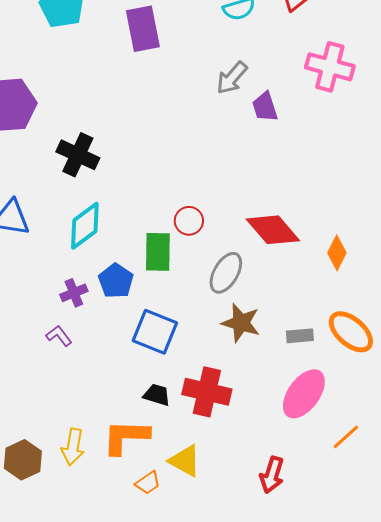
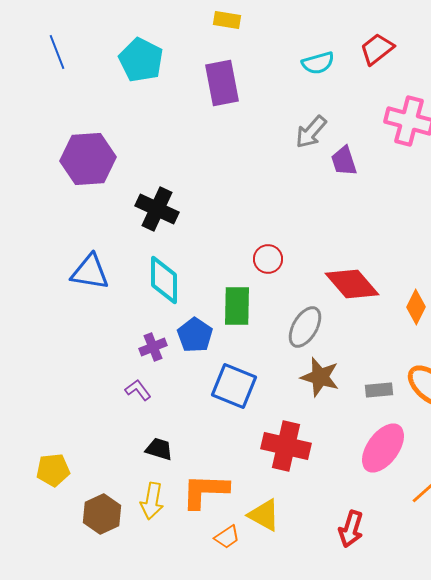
red circle: (189, 221) -> (268, 259), moved
cyan diamond: (85, 226) -> (164, 280), turned -54
black trapezoid: (157, 395) -> (159, 449), moved

